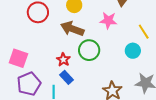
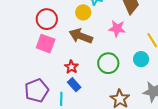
green circle: (89, 50) -> (108, 63), moved
pink square: (18, 58) -> (46, 44), moved

